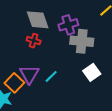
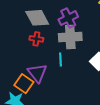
gray cross: (82, 41) -> (70, 37), moved
cyan line: (51, 76) -> (61, 60), moved, turned -40

